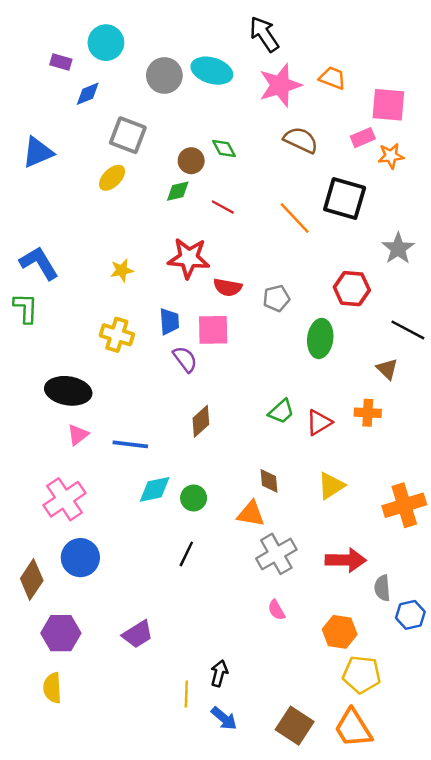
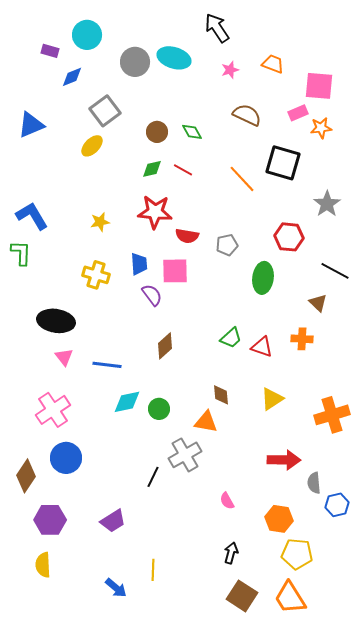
pink star: (280, 85) -> (230, 70), size x0.5
gray square: (128, 135) -> (105, 111), turned 32
green diamond: (224, 149) -> (192, 132), moved
green diamond: (178, 191) -> (152, 169), moved
red triangle: (319, 422) -> (262, 347), turned 50
pink triangle: (78, 435) -> (64, 357), turned -30
black line: (186, 554) -> (153, 477), moved
gray cross: (276, 554) -> (185, 455), moved
black arrow: (219, 673) -> (231, 553), moved
blue arrow: (224, 718) -> (116, 588), moved

